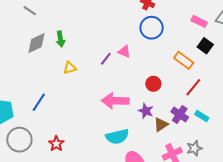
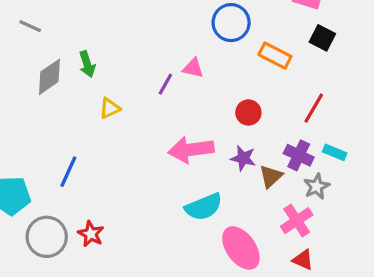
orange rectangle: (184, 60) -> (275, 56), moved
red star: (56, 144) -> (91, 234), moved
gray star: (194, 148) -> (316, 186), moved

